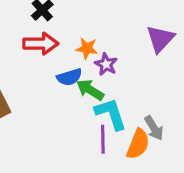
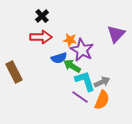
purple star: (106, 64) -> (82, 50), size x1.6
gray arrow: (154, 128) -> (102, 82), moved, turned -84
purple line: (103, 139) -> (80, 97), turned -54

